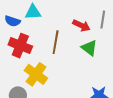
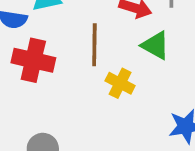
yellow cross: (36, 74) -> (120, 83), moved, size x0.7

